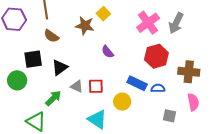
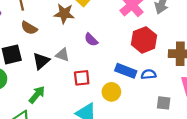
gray triangle: (77, 86) -> (62, 55), moved

